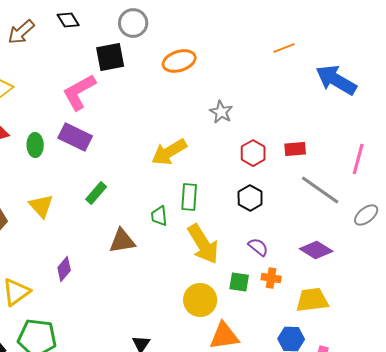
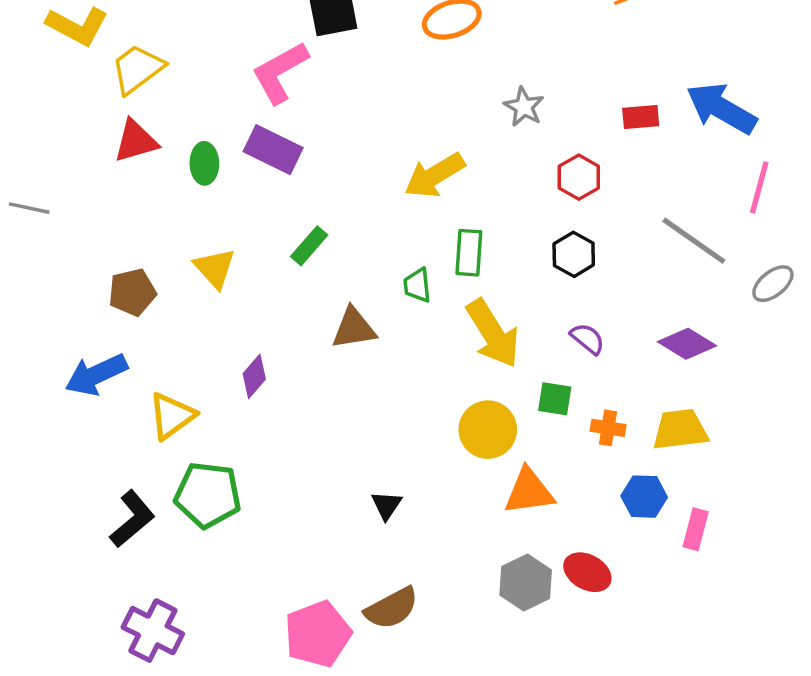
blue arrow: (336, 80) -> (721, 108), moved
red rectangle: (295, 149) -> (641, 117), moved
orange cross: (271, 278) -> (608, 428), moved

